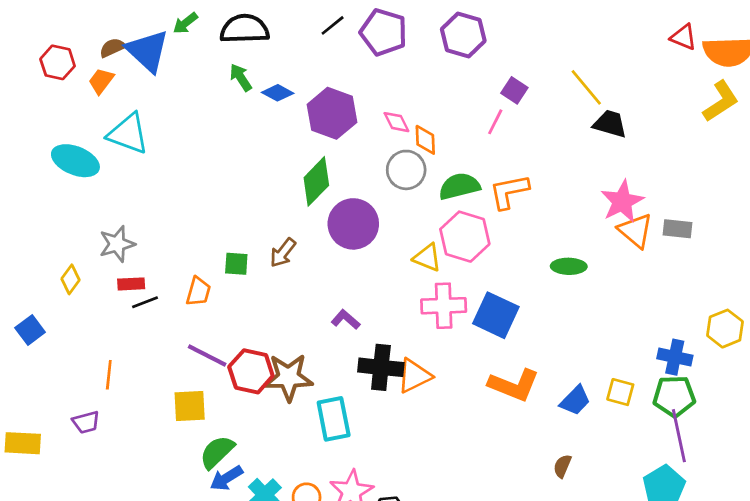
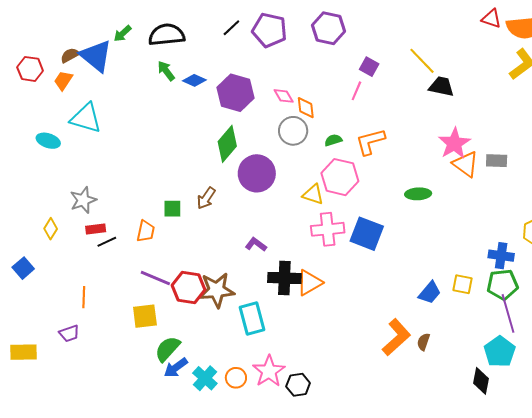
cyan ellipse: (75, 161) -> (48, 141), size x0.7
green semicircle: (459, 186) -> (333, 140), size x0.6
orange L-shape: (514, 385) -> (396, 337), moved, turned -60

